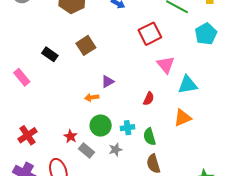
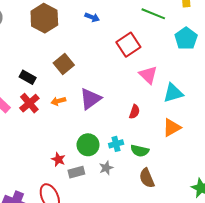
purple triangle: (108, 82) -> (90, 99), size x1.6
orange arrow: (92, 97) -> (58, 101), moved
red cross: (28, 135) -> (29, 103), moved
green semicircle: (150, 137) -> (140, 151), turned -54
gray rectangle: (86, 150) -> (76, 172), turned -49

